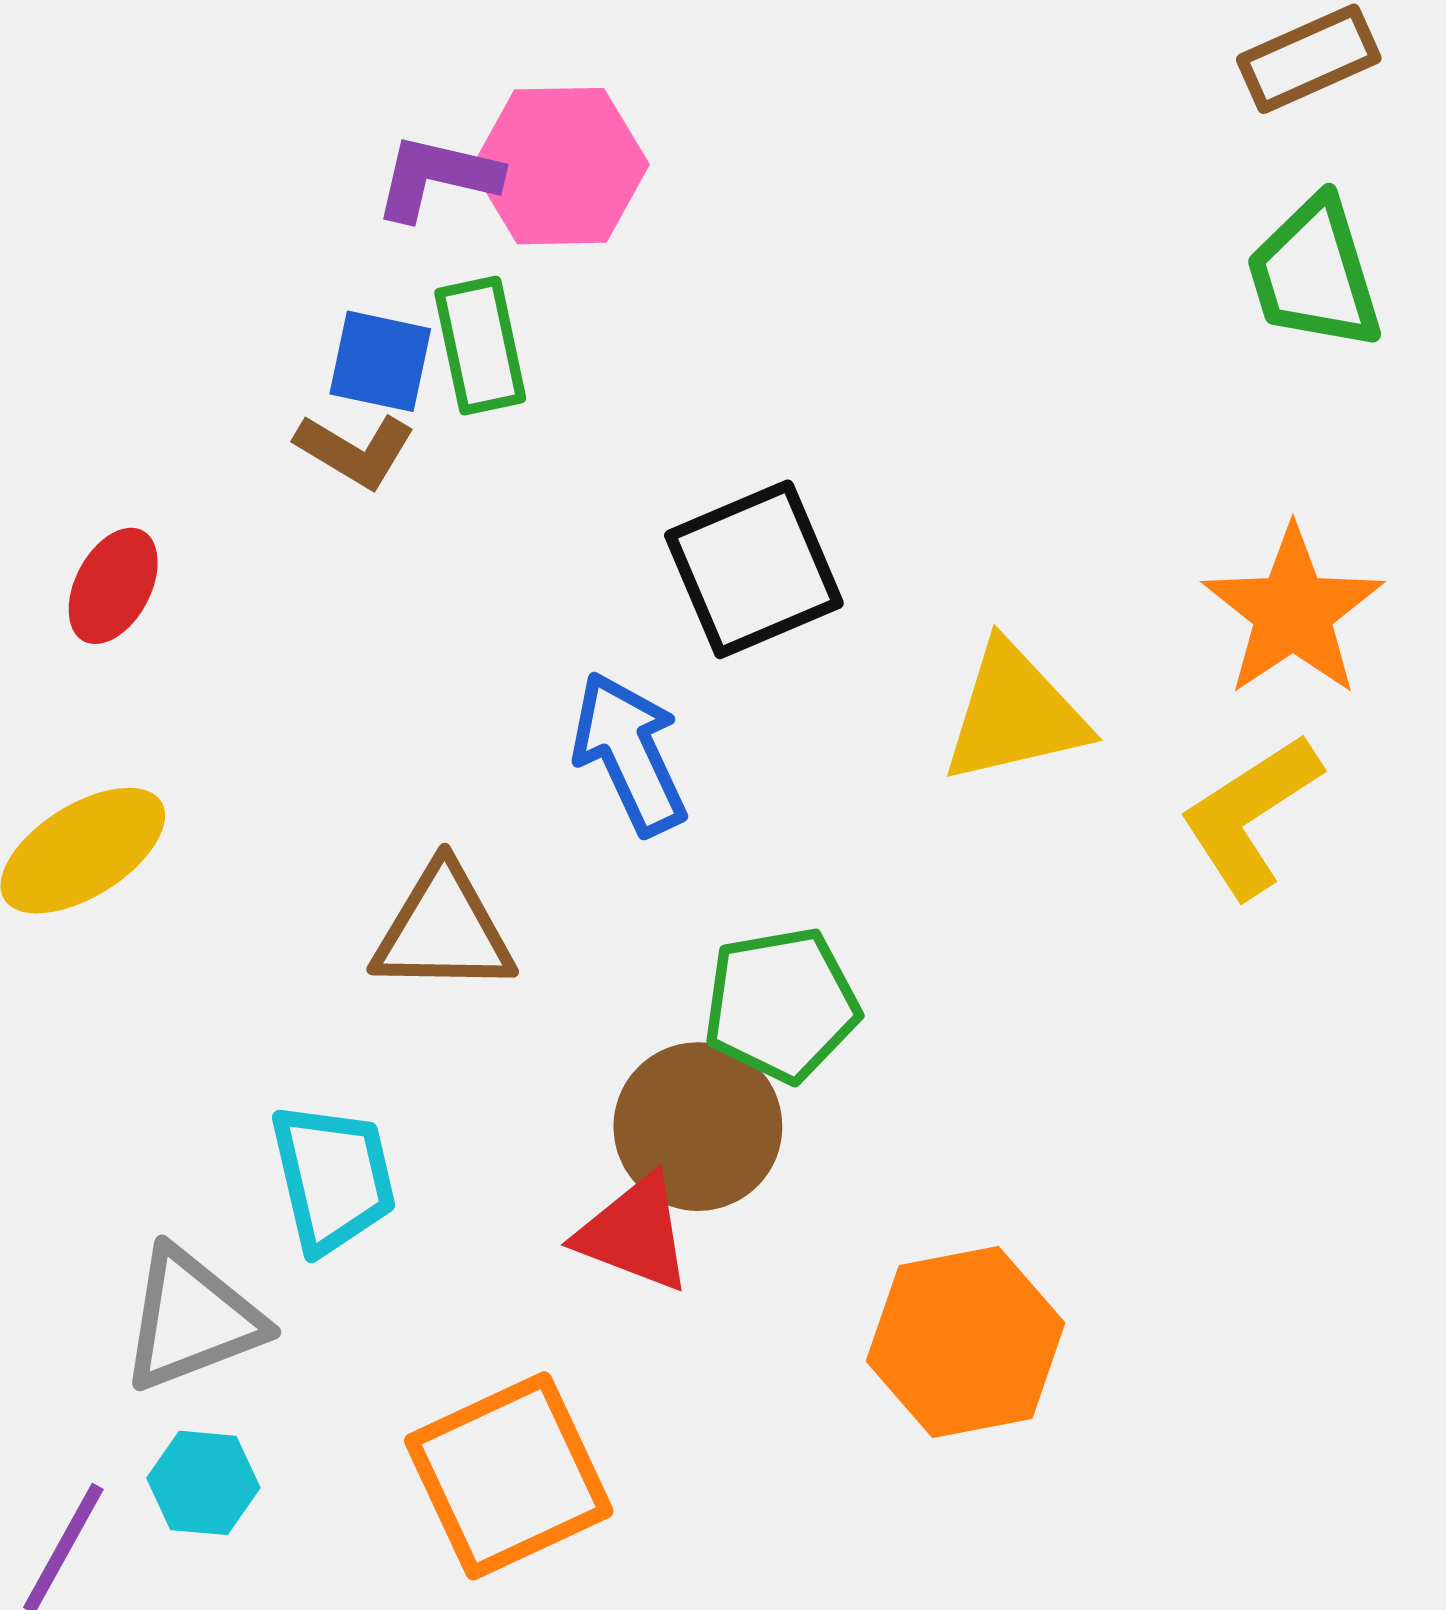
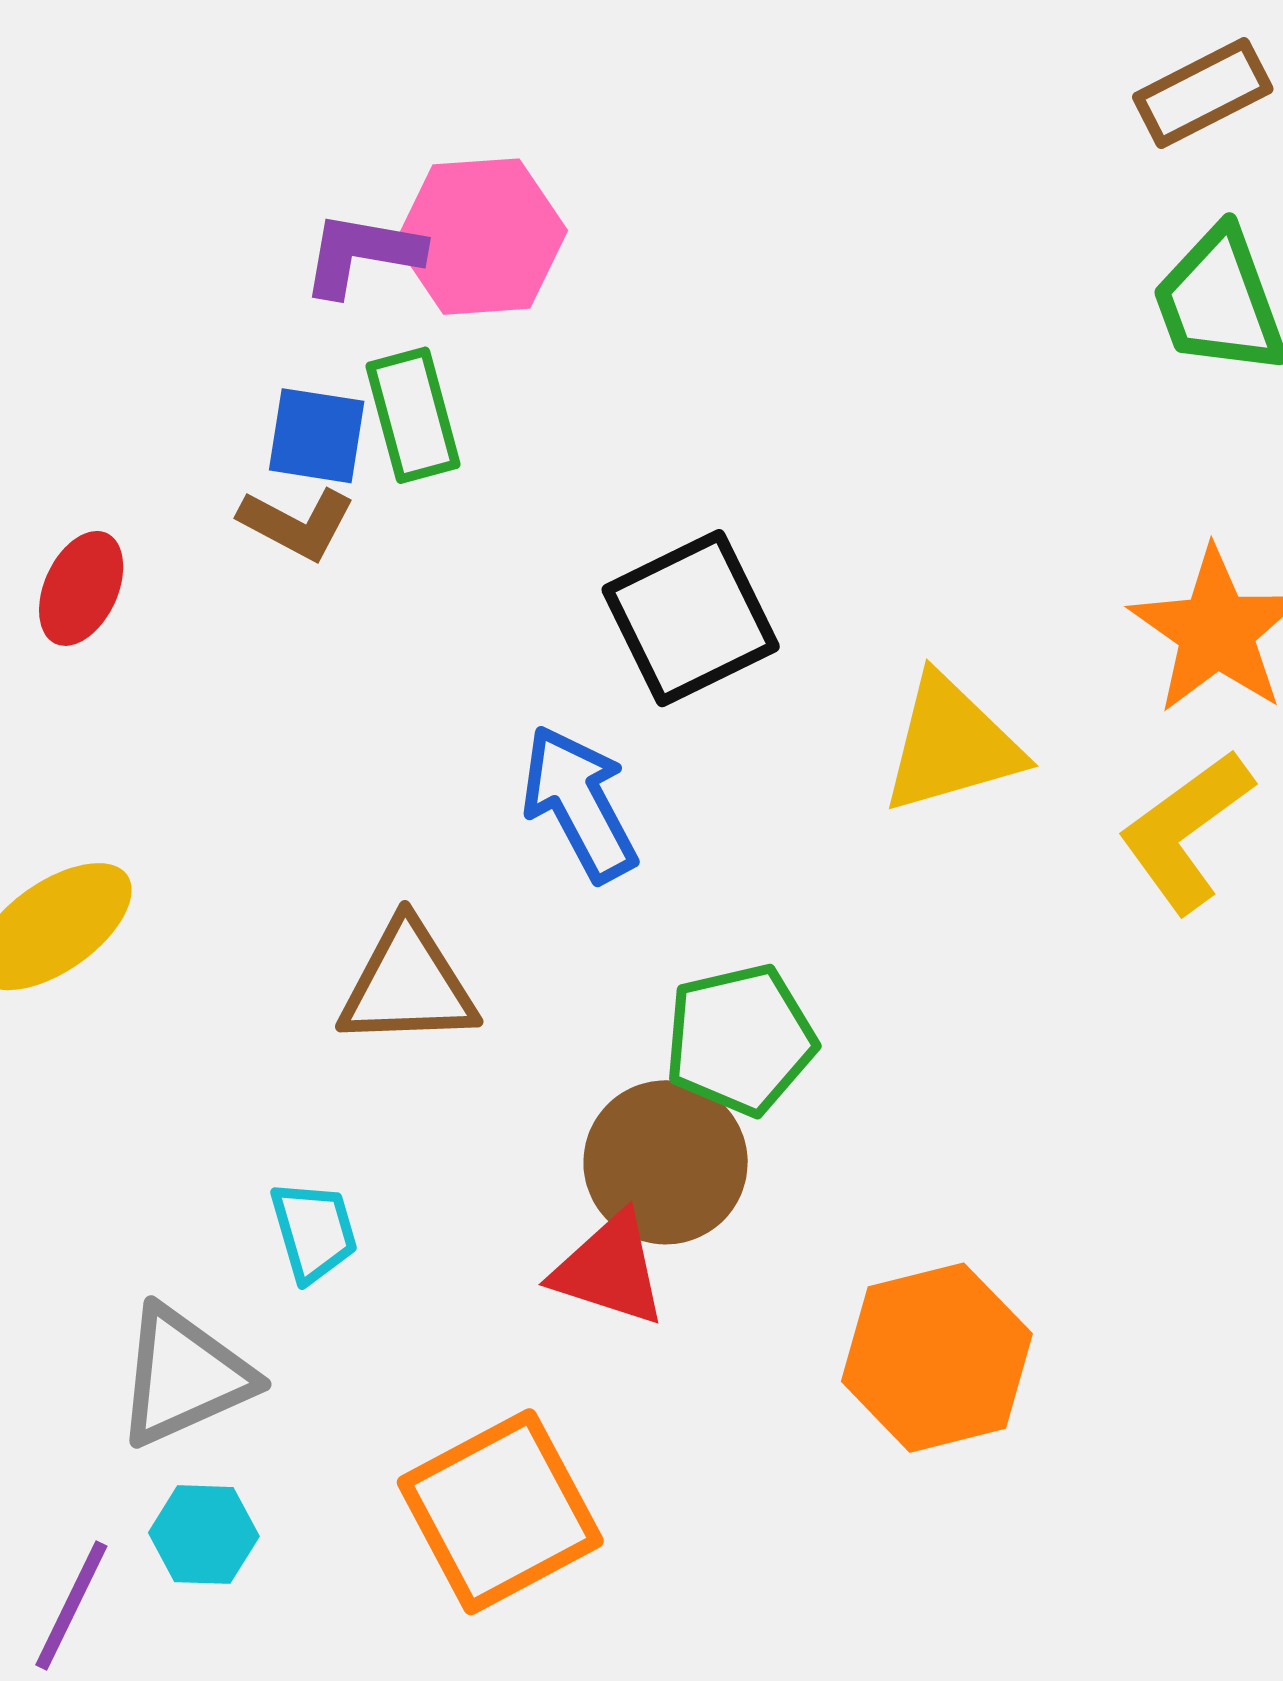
red ellipse: (113, 586) -> (81, 588), moved
cyan trapezoid: (333, 1178) -> (314, 1231), size x0.7

